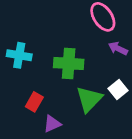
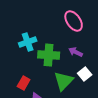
purple arrow: (118, 48) -> (76, 52), moved
cyan cross: (19, 55) -> (28, 42), moved, turned -30

